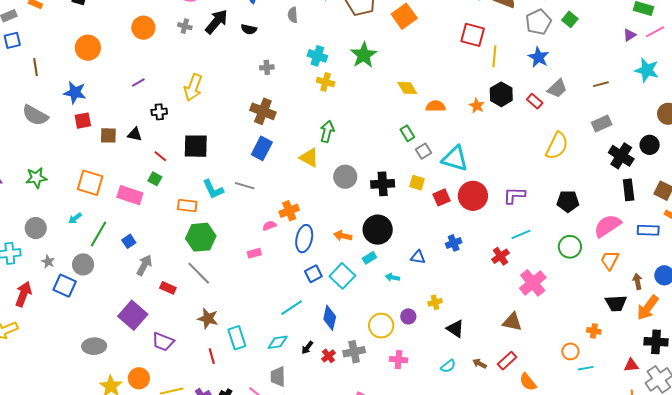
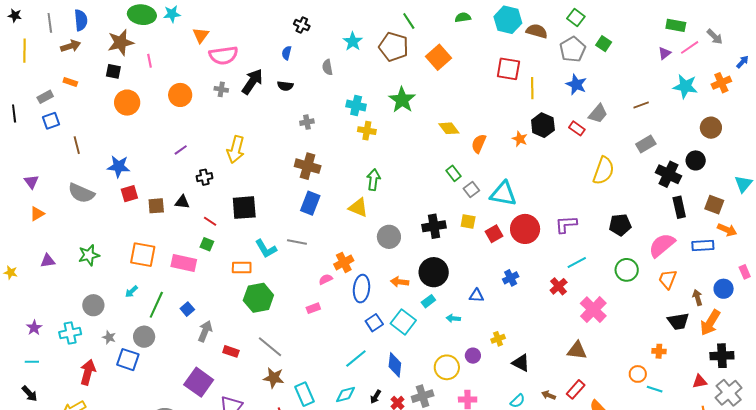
orange circle: (88, 48) -> (127, 103), moved
orange semicircle: (436, 106) -> (479, 144), turned -60
gray circle: (345, 177) -> (389, 237), moved
gray line: (199, 273) -> (270, 347), moved
cyan line: (586, 368) -> (655, 389), turned 35

